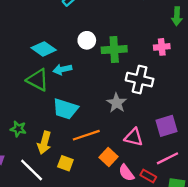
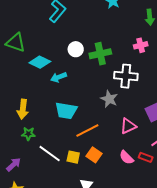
green triangle: (38, 80) -> (16, 43), moved
pink triangle: (134, 137) -> (128, 126), turned -30
yellow arrow: (44, 143) -> (23, 109), moved
orange square: (109, 157) -> (94, 155), moved
white line: (32, 170) -> (50, 154), moved

